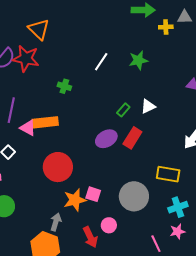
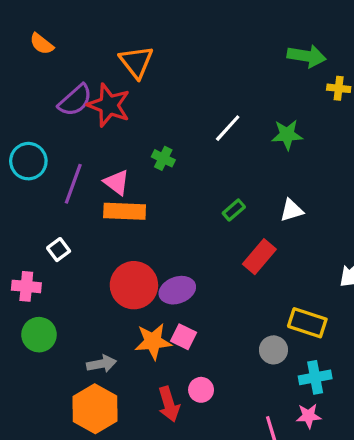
green rectangle: (123, 110) -> (234, 210), moved
pink triangle: (28, 128) -> (117, 182), moved
purple ellipse: (106, 139) -> (177, 290), moved
gray circle: (134, 196) -> (273, 350), moved, size x0.6
gray arrow: (56, 222) -> (102, 364), moved, turned 54

